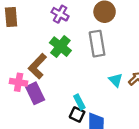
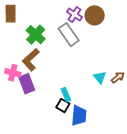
purple cross: (60, 14) -> (75, 15), moved
gray rectangle: (97, 44) -> (69, 35), moved, turned -30
green cross: (60, 47) -> (36, 35), moved

